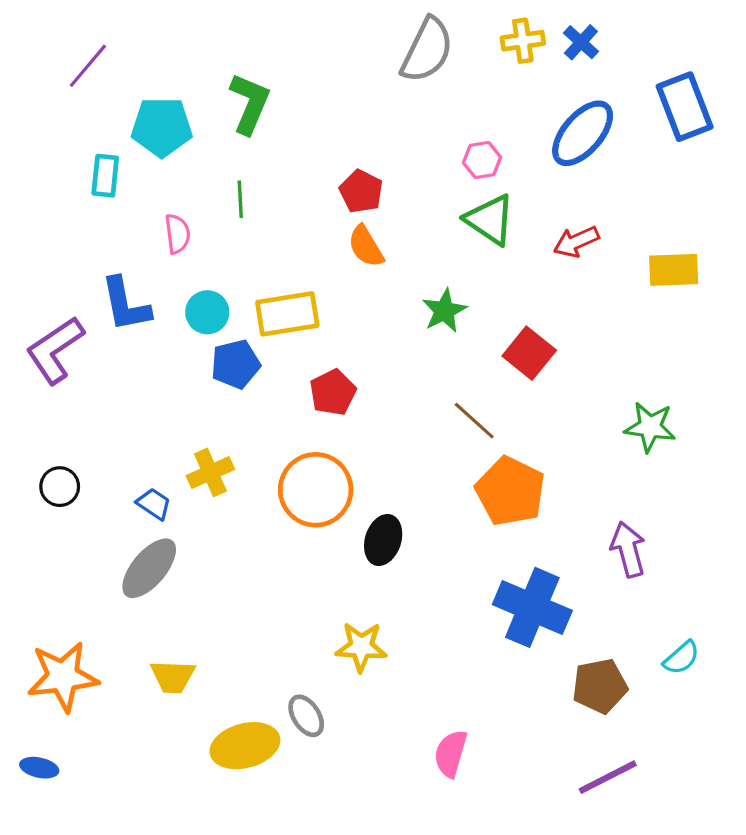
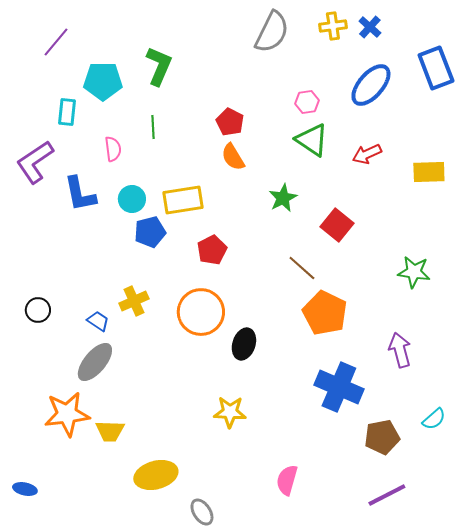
purple L-shape: (55, 350) -> (35, 162), moved
orange star: (63, 677) -> (67, 414), moved
gray ellipse: (306, 716) -> (202, 512), moved

